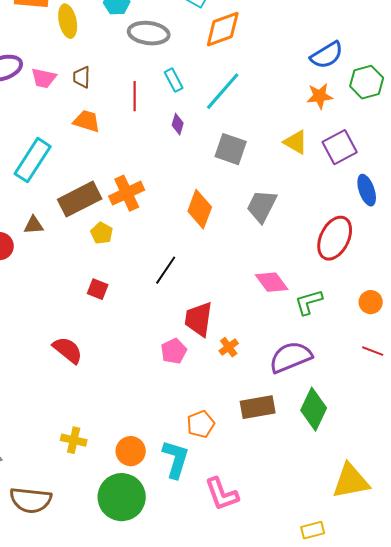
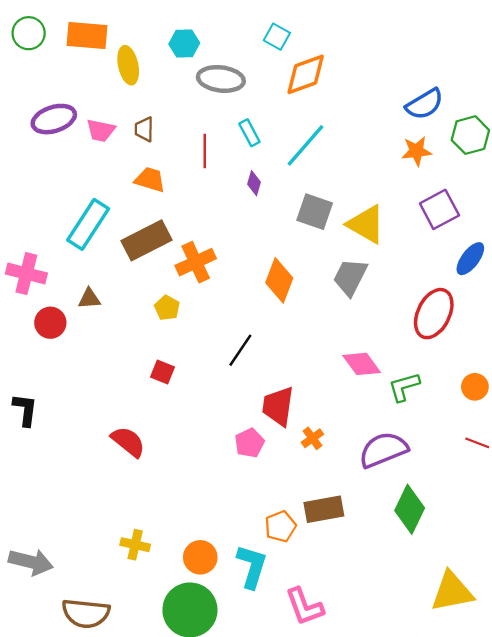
yellow triangle: (296, 142) -> (366, 224), moved, size x1.4
blue ellipse: (367, 190) -> (470, 259), turned 56
brown rectangle: (80, 199) -> (146, 240), moved
brown rectangle: (258, 407) -> (324, 509), moved

